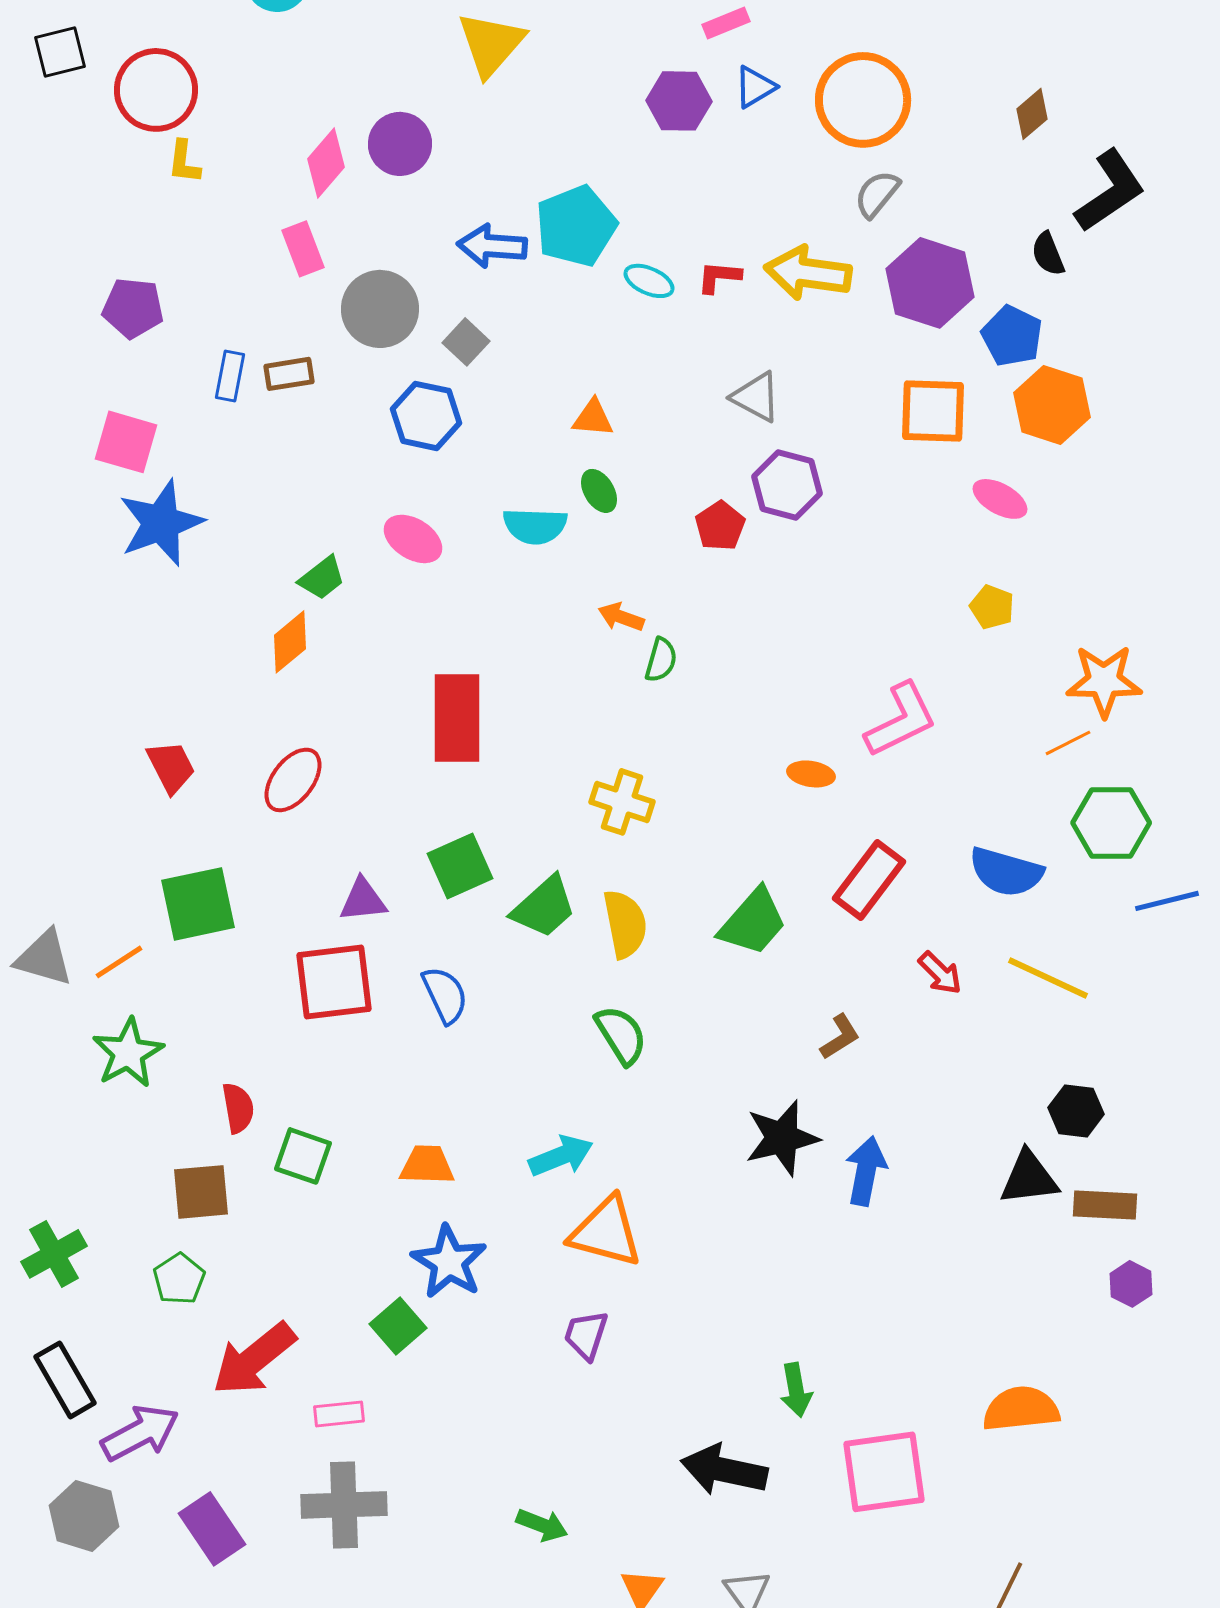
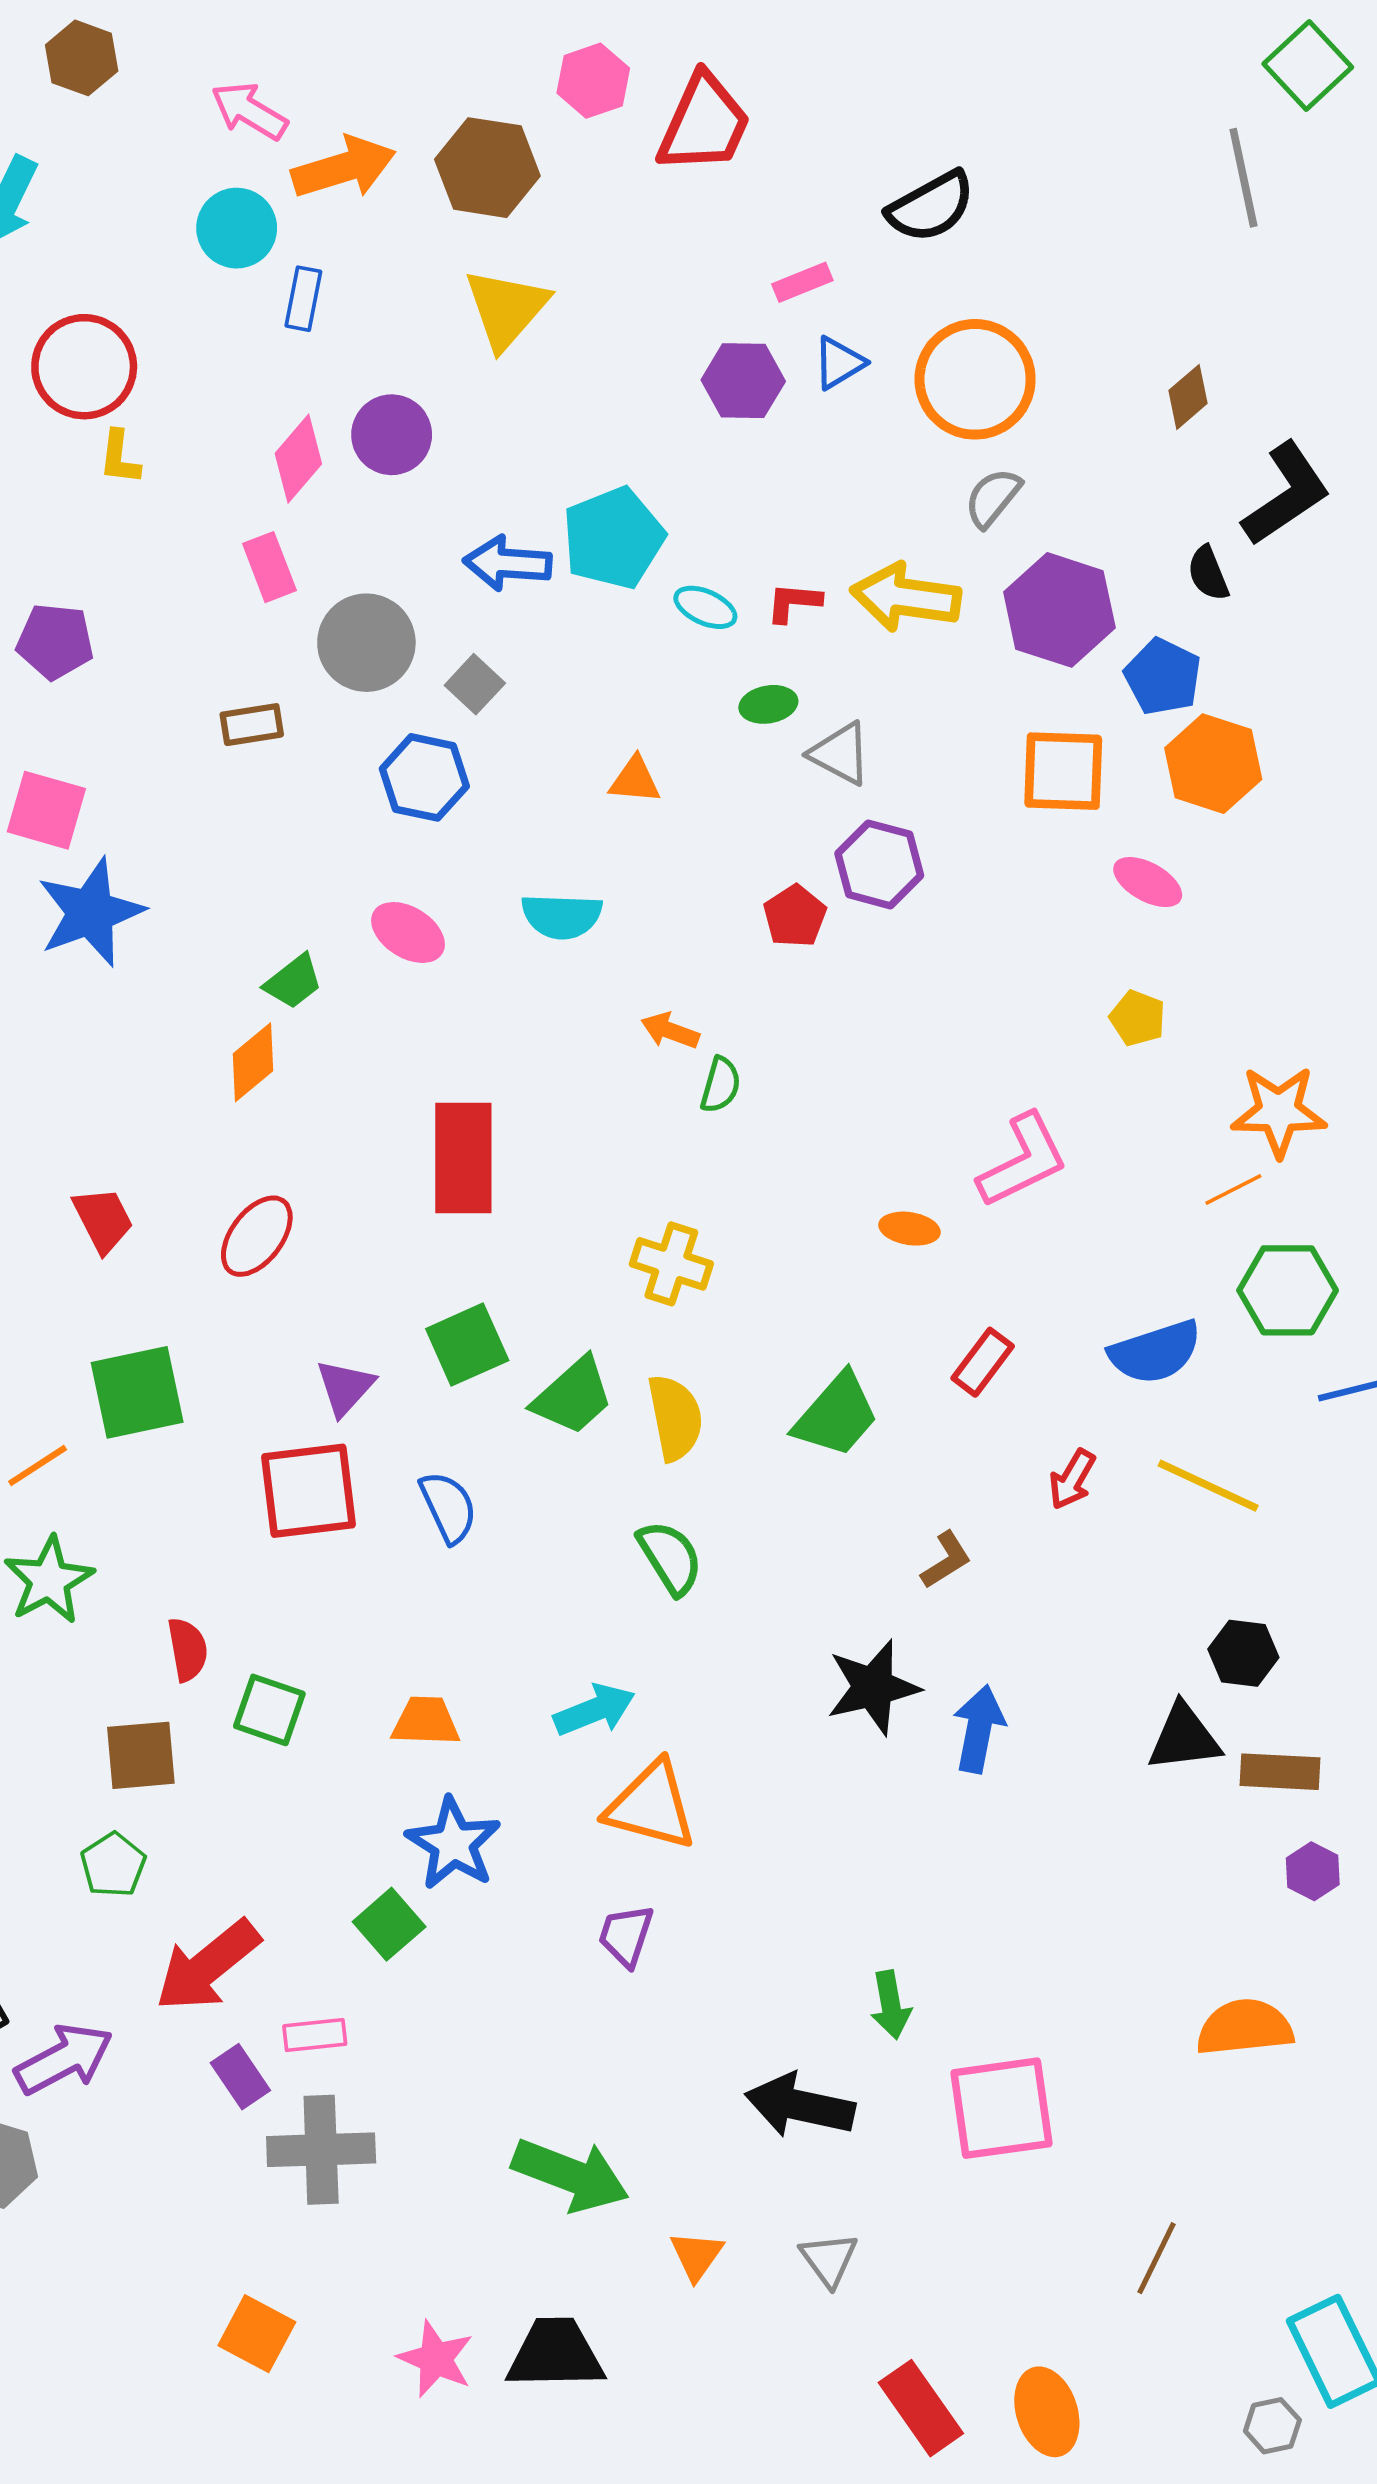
blue rectangle: (230, 376) -> (303, 299), moved
green ellipse: (599, 491) -> (768, 704), moved, turned -69
blue semicircle: (1006, 872) -> (1155, 1352), turned -34
red rectangle: (869, 880) -> (983, 1362), size x0.7
purple triangle: (363, 900) -> (345, 1387), turned -42
red arrow: (940, 973) -> (1072, 1479), turned 75
orange semicircle: (1021, 1409) -> (1245, 2027), moved
green arrow: (542, 1525) -> (571, 2175), size x1.8
purple rectangle: (212, 1529) -> (240, 2077), moved, size x0.7

